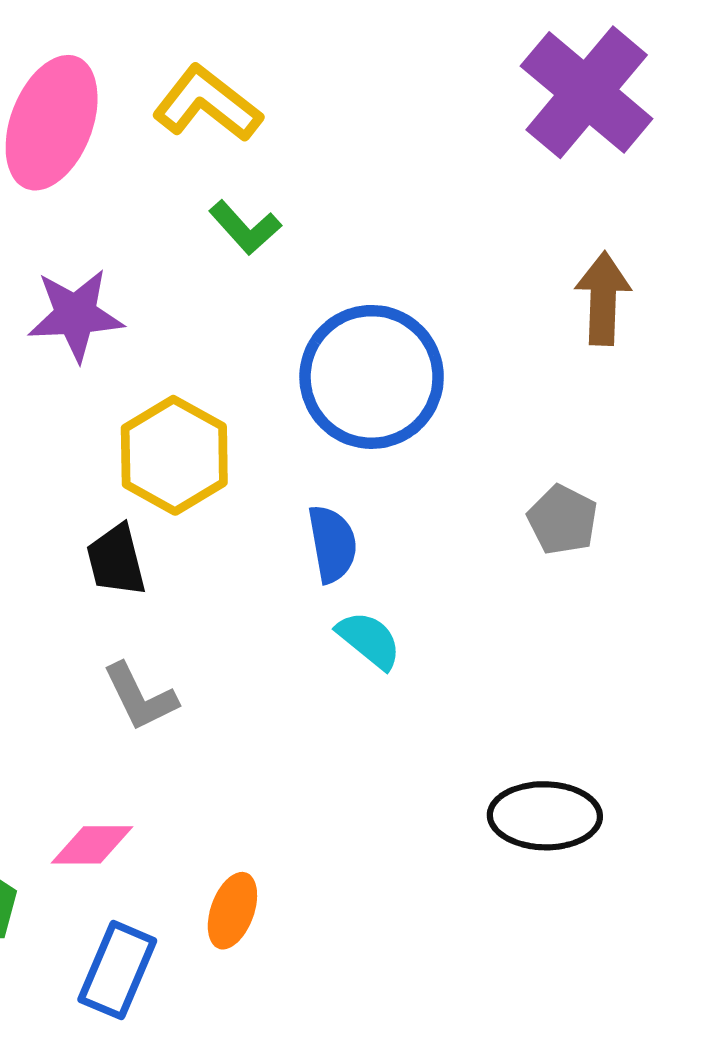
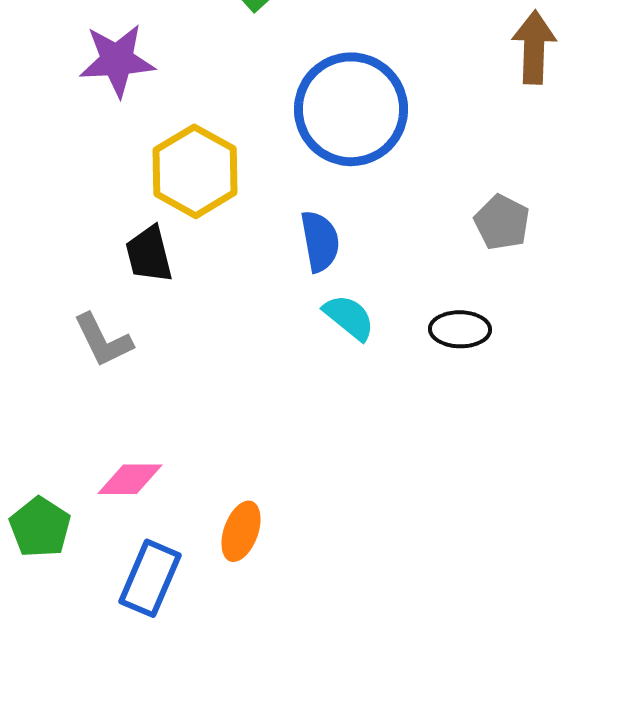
gray L-shape: (140, 697) -> (103, 340), moved
black ellipse: (545, 816) -> (460, 329), moved, size x0.7

